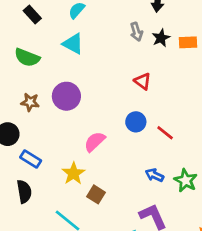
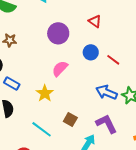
purple circle: (66, 96) -> (58, 33), moved
blue arrow: (154, 175) -> (106, 92), size x1.5
brown square: (96, 194) -> (70, 120), moved

